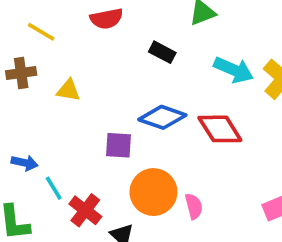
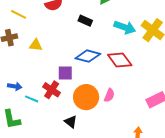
cyan line: (54, 188) -> (32, 99), turned -32
pink semicircle: (194, 206) -> (109, 95), moved, turned 40
red cross: (85, 210) -> (52, 90), moved

